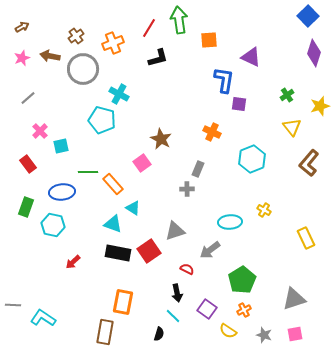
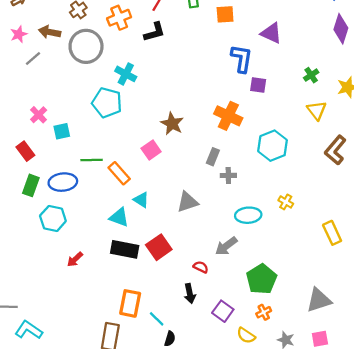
black L-shape: (158, 58) -> (154, 32), moved
gray line: (28, 98) -> (33, 58), moved
orange cross: (212, 132) -> (228, 116), size x1.4
gray cross: (187, 189) -> (228, 175), moved
green rectangle: (26, 207) -> (31, 185), moved
gray triangle: (175, 231) -> (188, 202), moved
cyan line: (173, 316) -> (157, 319), moved
cyan L-shape: (43, 318) -> (29, 330), moved

